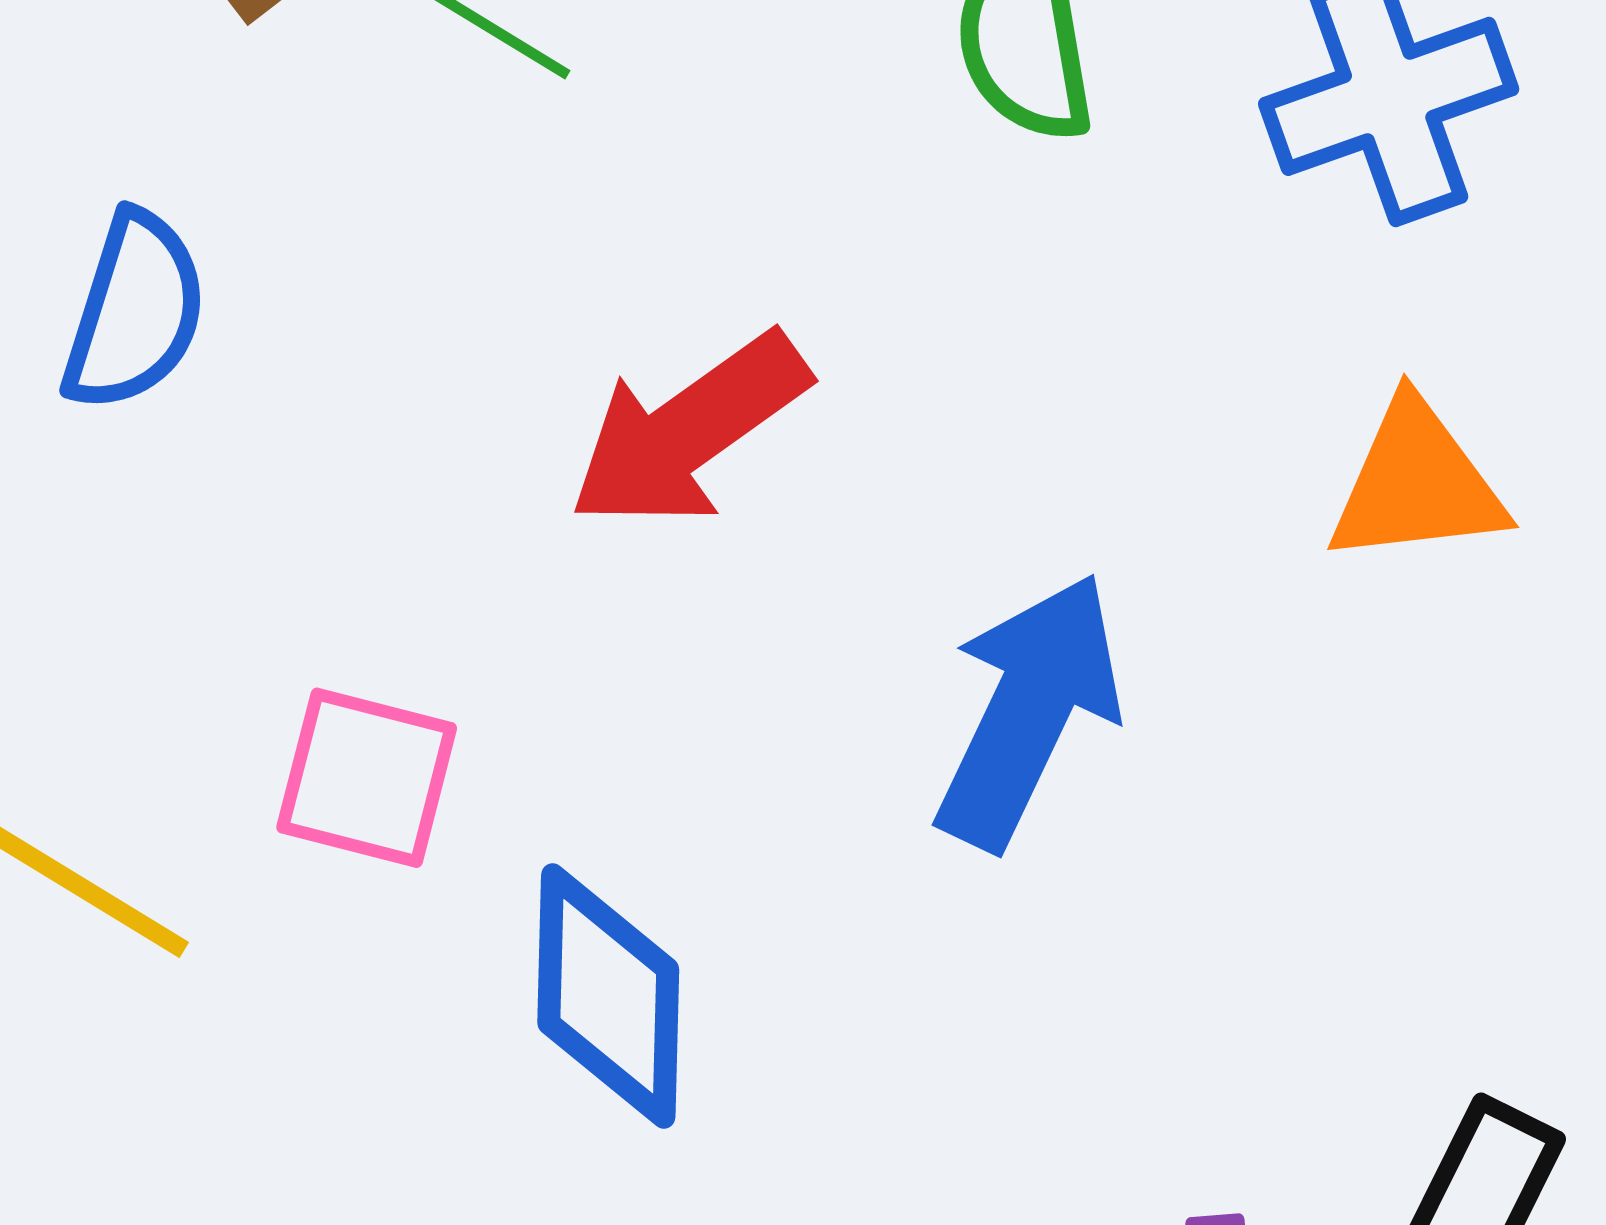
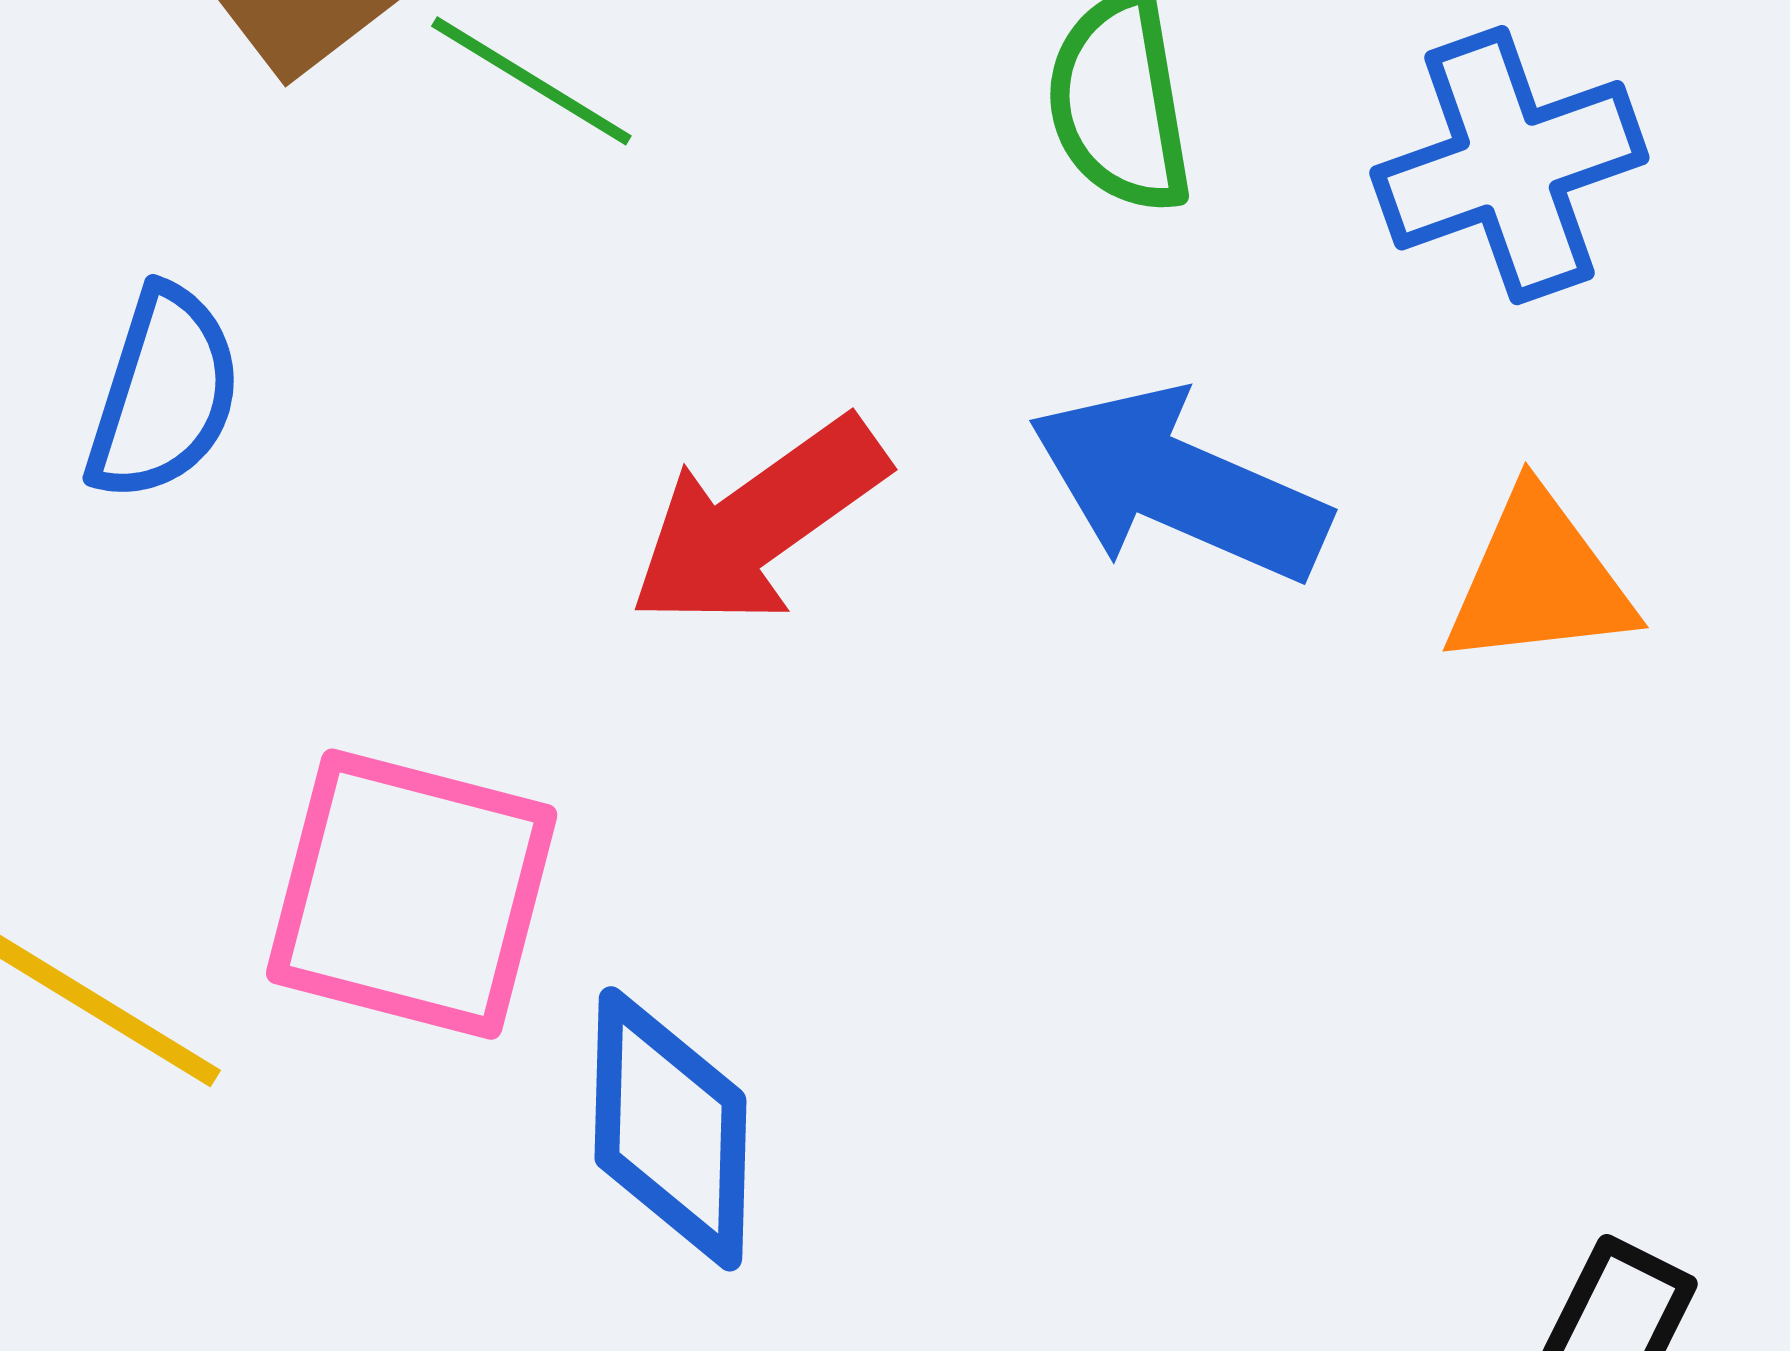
blue arrow: (1028, 711) -> (1179, 485), moved, turned -92
pink square: (367, 778) -> (412, 894), size x1.5

